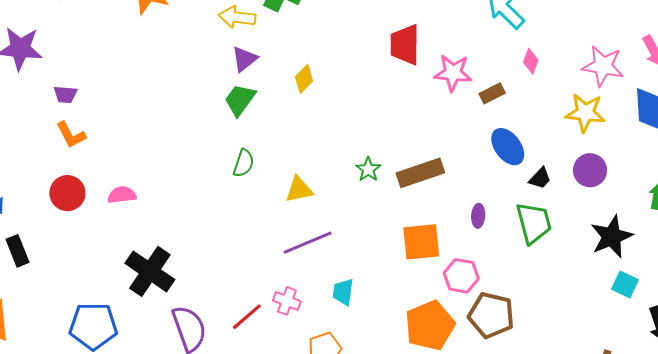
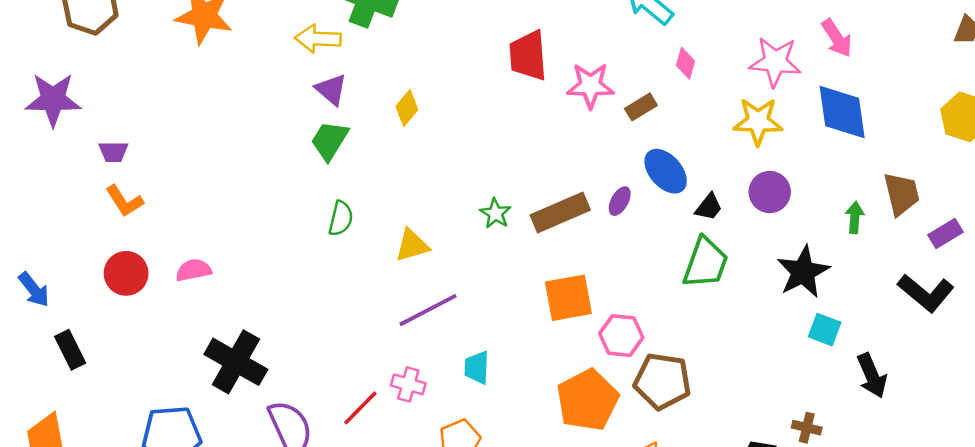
purple triangle: (244, 59) -> (331, 90), turned -36
purple ellipse: (478, 216) -> (620, 201), moved, turned 30
green trapezoid: (534, 223) -> (706, 263), turned 39

